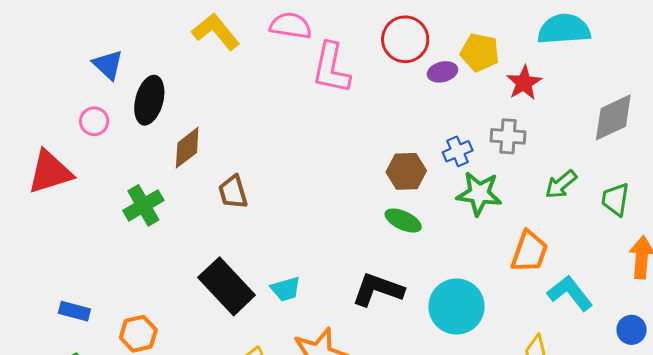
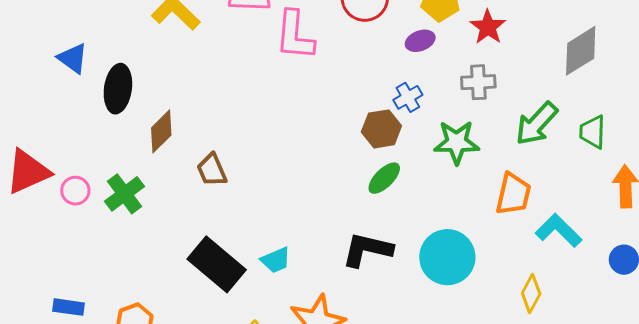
purple ellipse: (442, 72) -> (420, 41), moved
pink circle: (94, 121) -> (75, 191), moved
blue cross: (458, 151) -> (408, 97), moved
green arrow: (561, 184) -> (537, 124), size x1.4
green ellipse: (403, 220) -> (384, 178), turned -63

